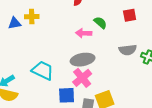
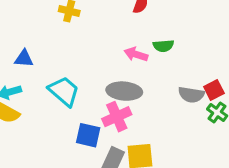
red square: (130, 15) -> (214, 90), moved, turned -32
blue triangle: (15, 23) -> (24, 59), moved
green semicircle: (100, 23) -> (163, 46), turned 120

